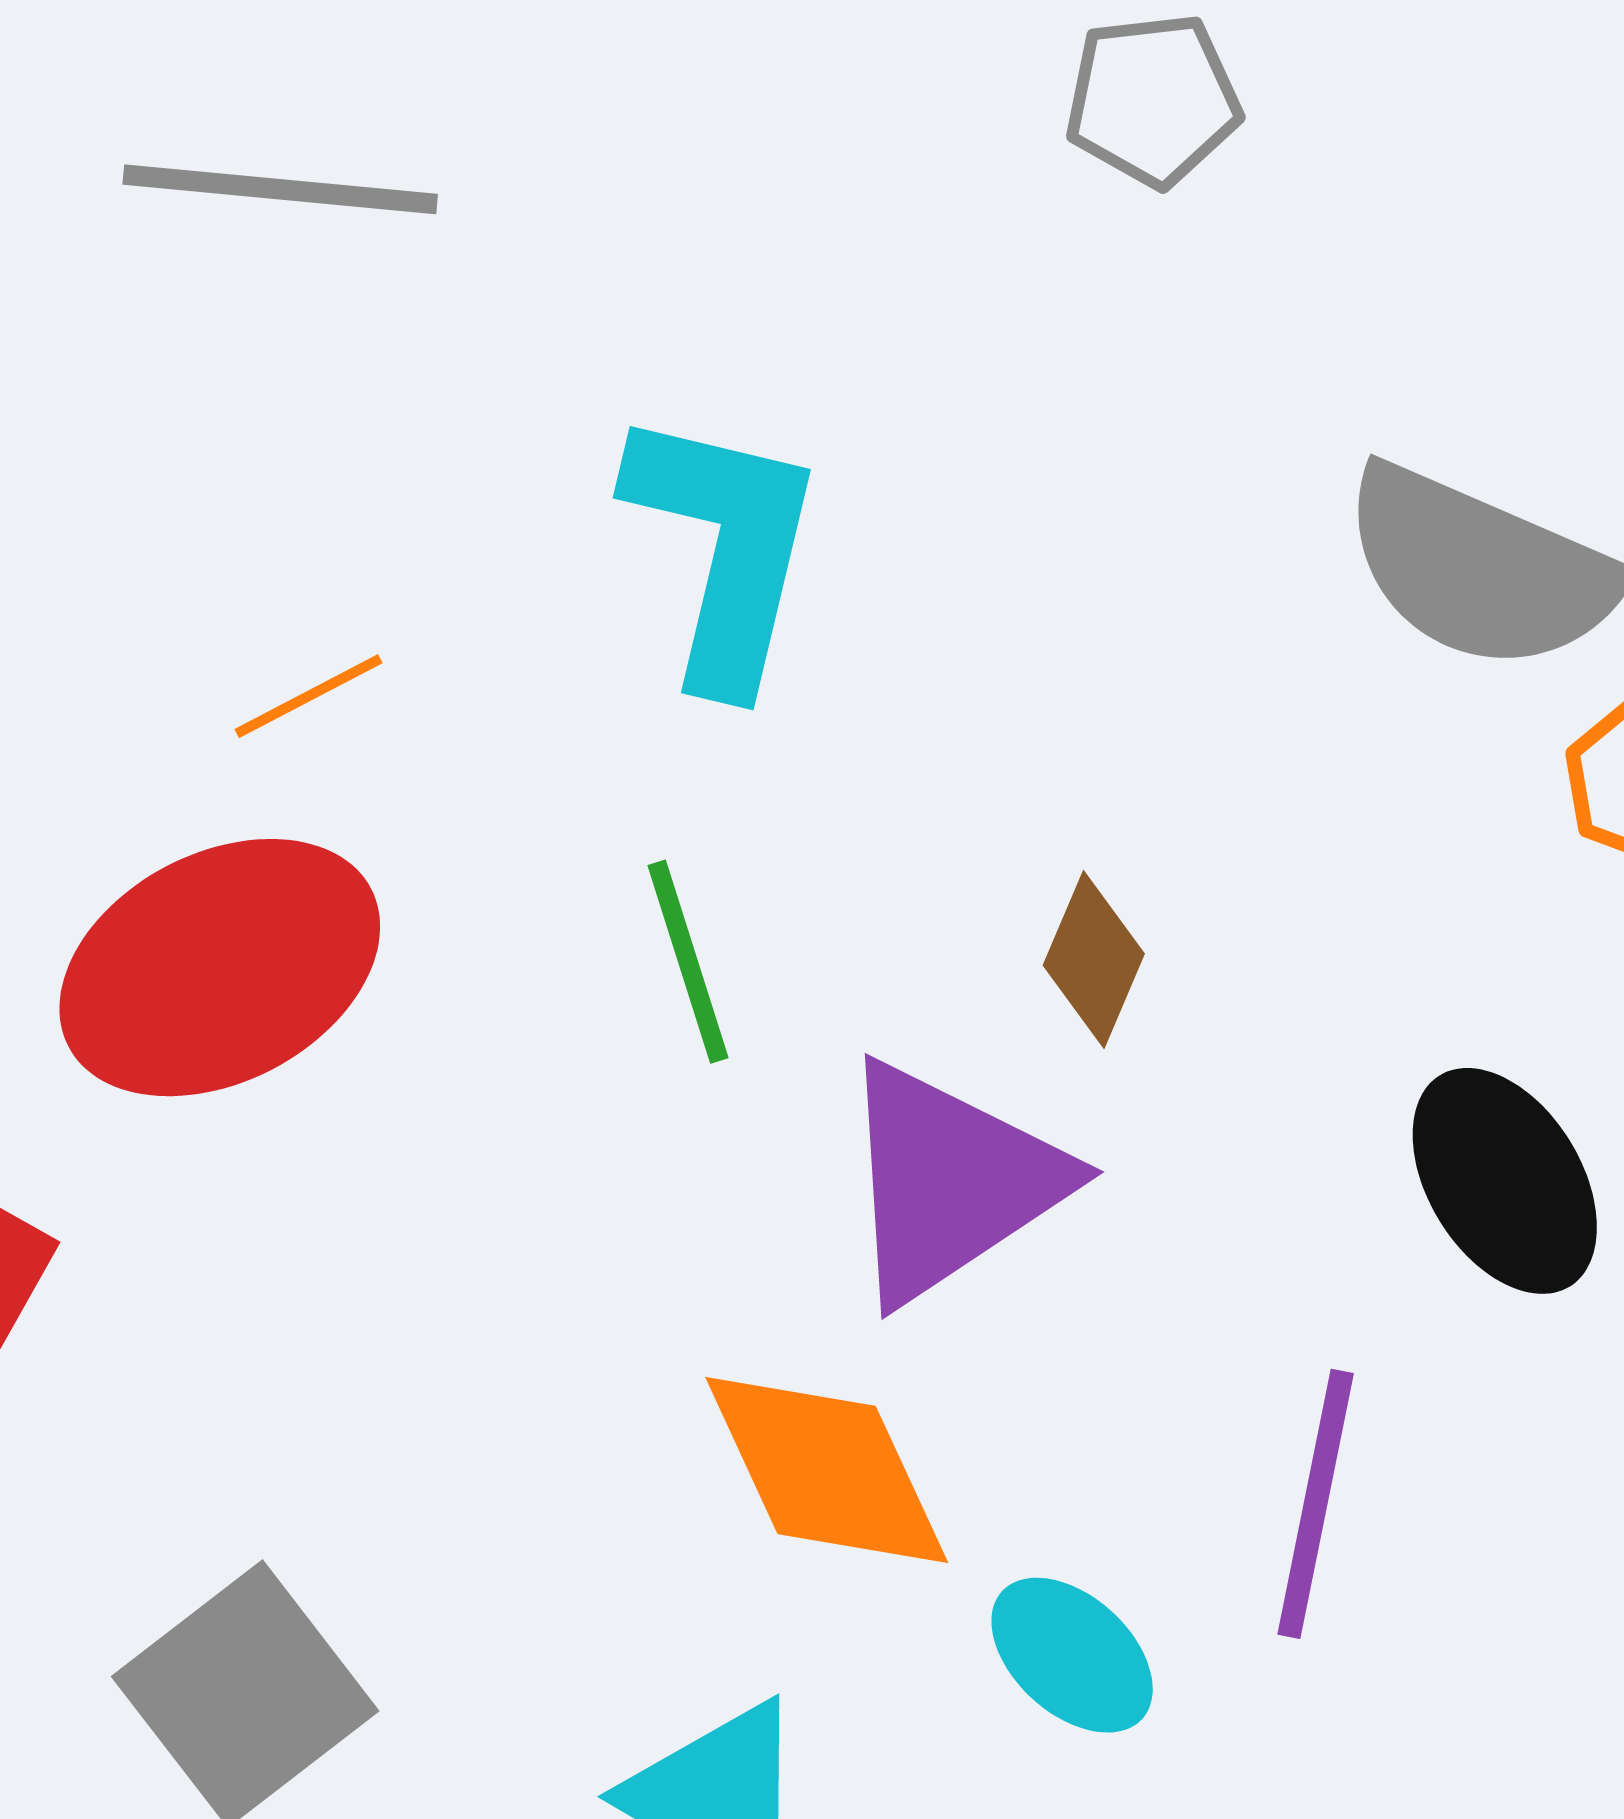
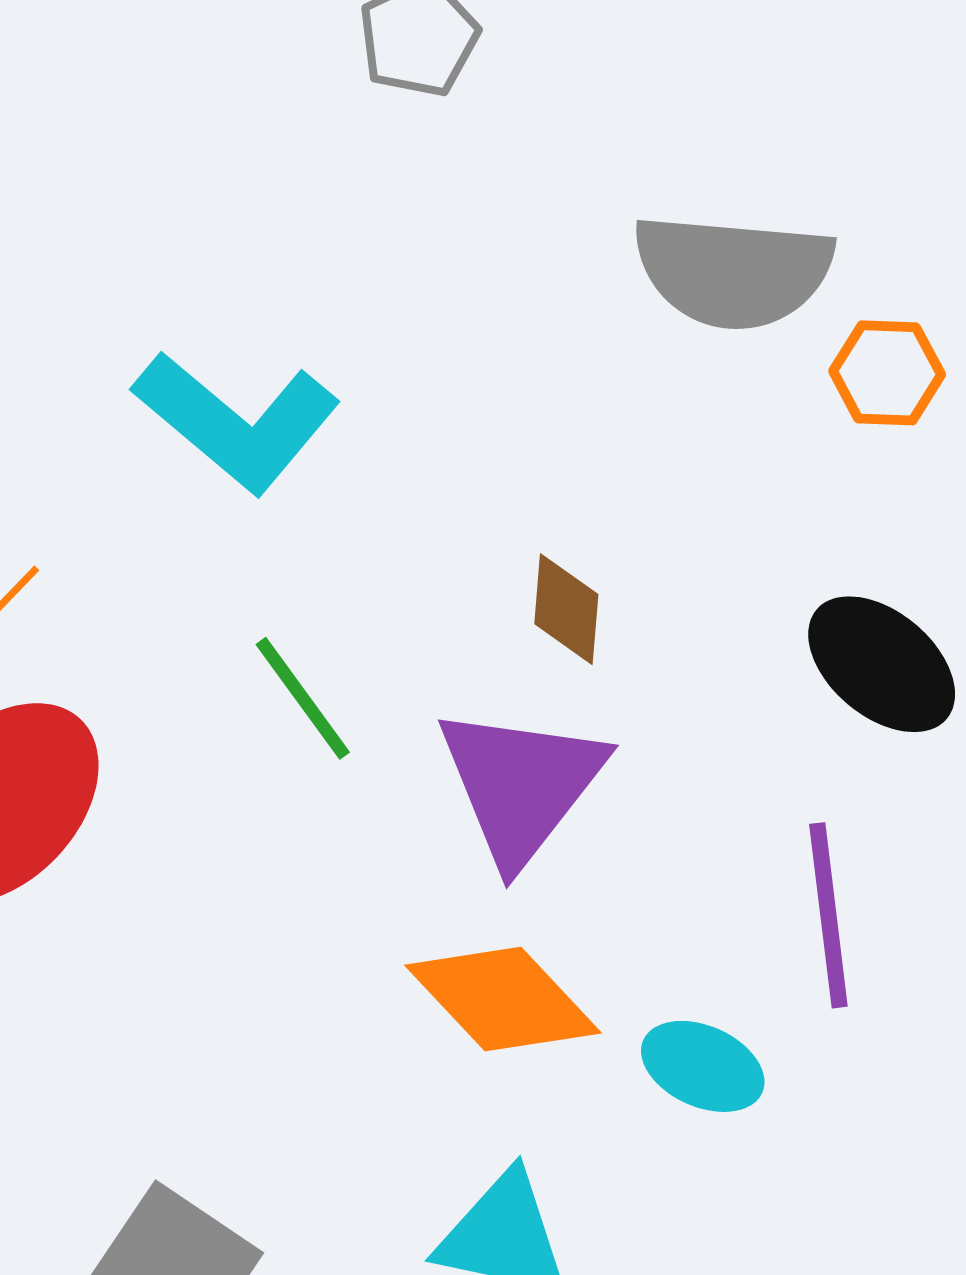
cyan L-shape: (724, 548) -> (237, 422), turned 135

